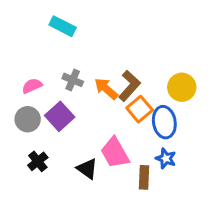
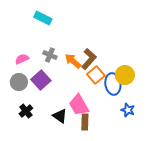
yellow circle: (182, 87) -> (125, 75), moved
blue star: (166, 158) -> (128, 110), moved
brown rectangle: (144, 177) -> (85, 122), moved

